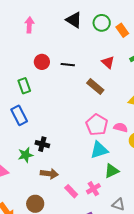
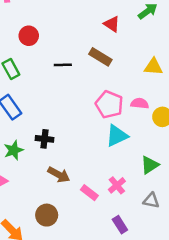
black line: (68, 65) -> (63, 65), moved
green star: (26, 155) -> (14, 150), moved
green triangle: (112, 171) -> (150, 165), moved
brown arrow: (49, 174) -> (59, 175), turned 30

